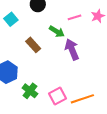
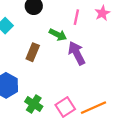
pink line: (75, 17) -> (76, 17), turned -56
brown rectangle: (33, 45) -> (33, 52), turned 70

